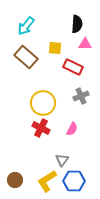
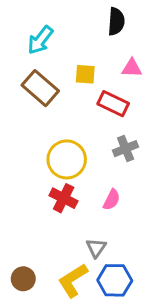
black semicircle: (77, 24) -> (116, 21), moved

